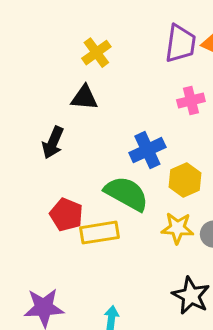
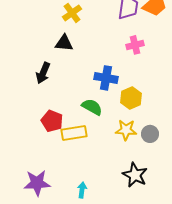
blue cross: (147, 150) -> (106, 78), turned 35
green semicircle: (126, 194) -> (92, 107), size x0.7

